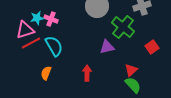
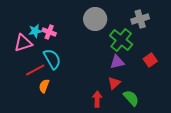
red line: (31, 43) -> (35, 70), moved
purple triangle: (107, 47) -> (117, 62), moved
red triangle: (131, 70) -> (114, 83), moved
red arrow: (87, 73) -> (97, 99), moved

